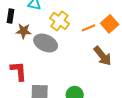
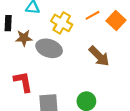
orange line: (89, 28) -> (93, 15), moved
brown arrow: (103, 56) -> (99, 56), moved

